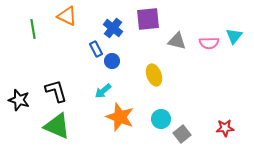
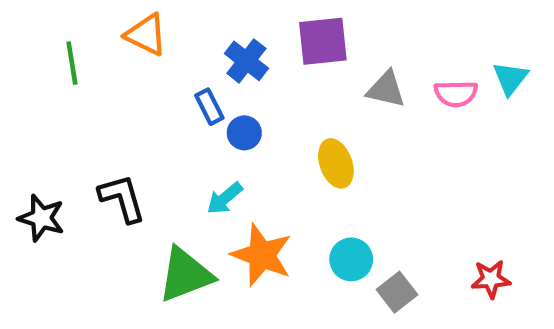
green triangle: (57, 126) -> (185, 275), moved, turned -44

